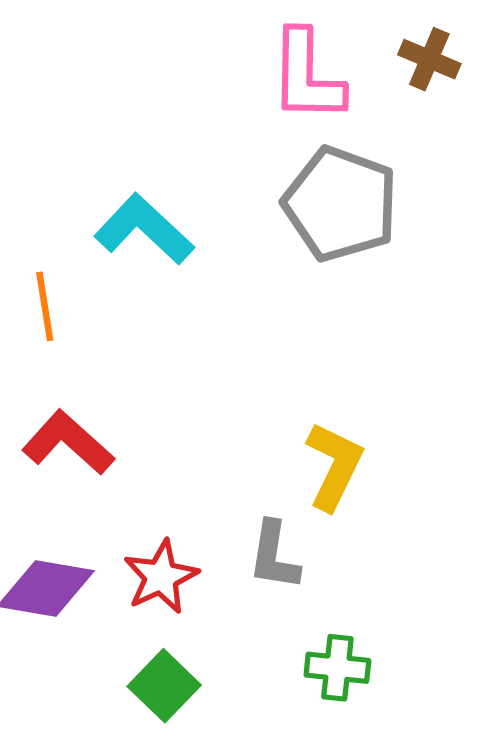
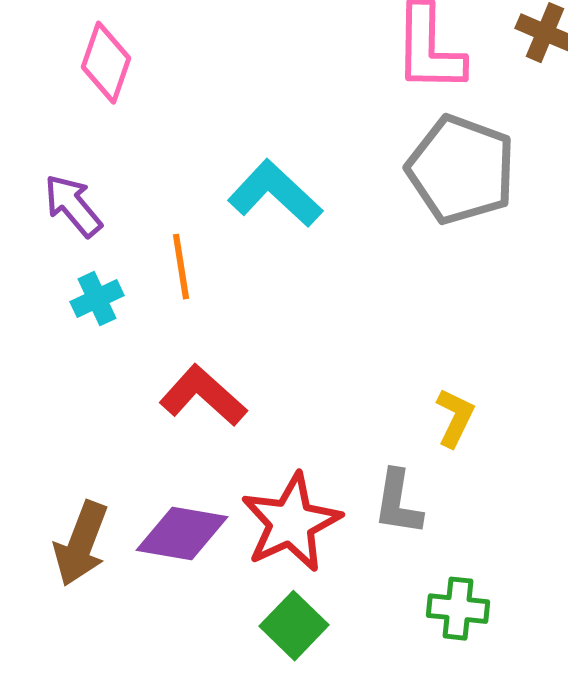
yellow L-shape: (334, 466) -> (455, 418), size x0.7
red star: (161, 577) -> (291, 523), size x1.4

